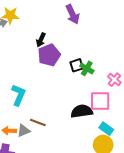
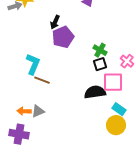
black square: (77, 65) -> (100, 64), moved
cyan L-shape: (18, 95) -> (33, 64), moved
brown line: (38, 122) -> (42, 80), moved

